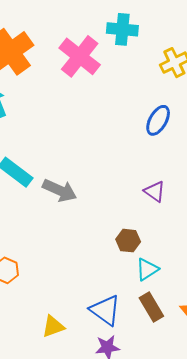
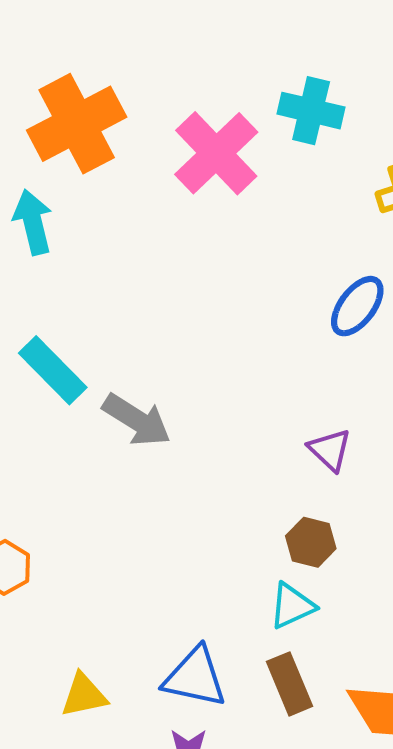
brown hexagon: (128, 241) -> (311, 542), moved
blue triangle: (105, 310) -> (195, 677), turned -32

